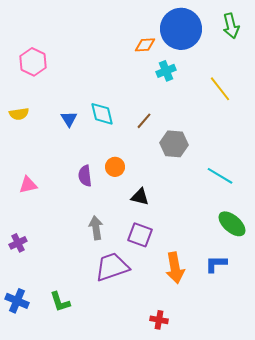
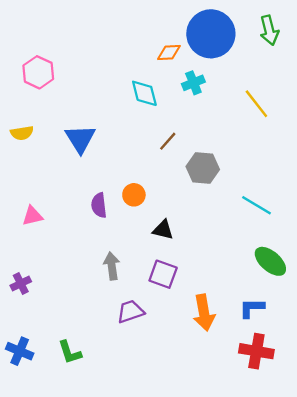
cyan diamond: (102, 114) -> (144, 93), moved
blue triangle: (69, 119) -> (80, 139), size x1.6
purple trapezoid: (112, 267) -> (130, 311), size x0.7
red cross: (159, 320) -> (256, 351), moved, size x1.6

